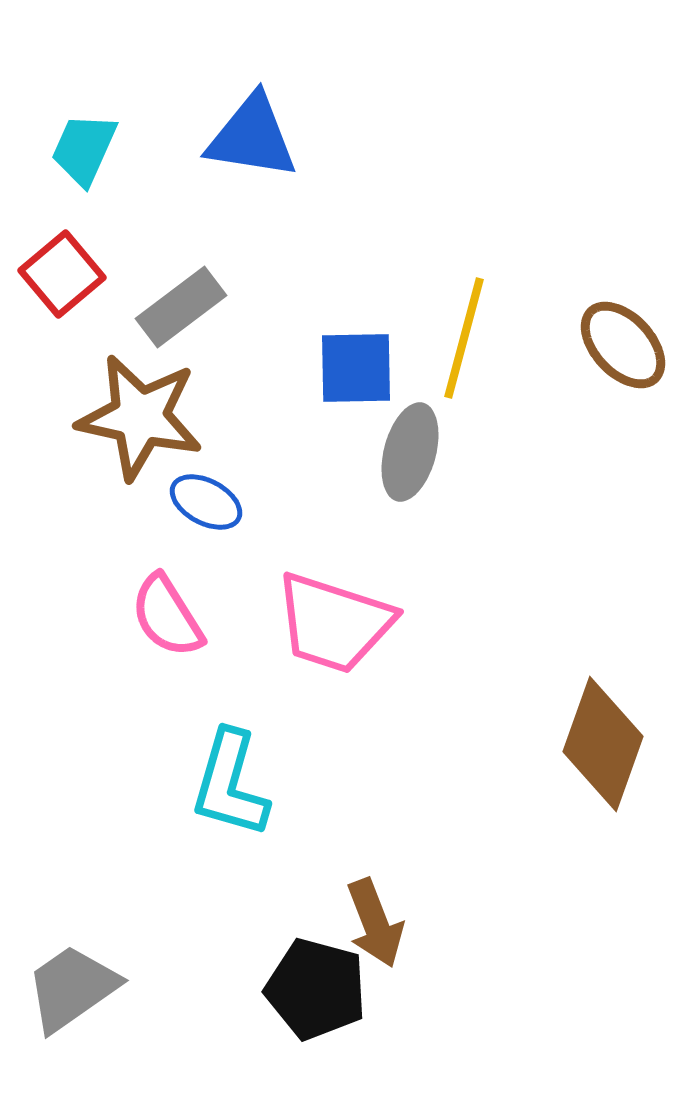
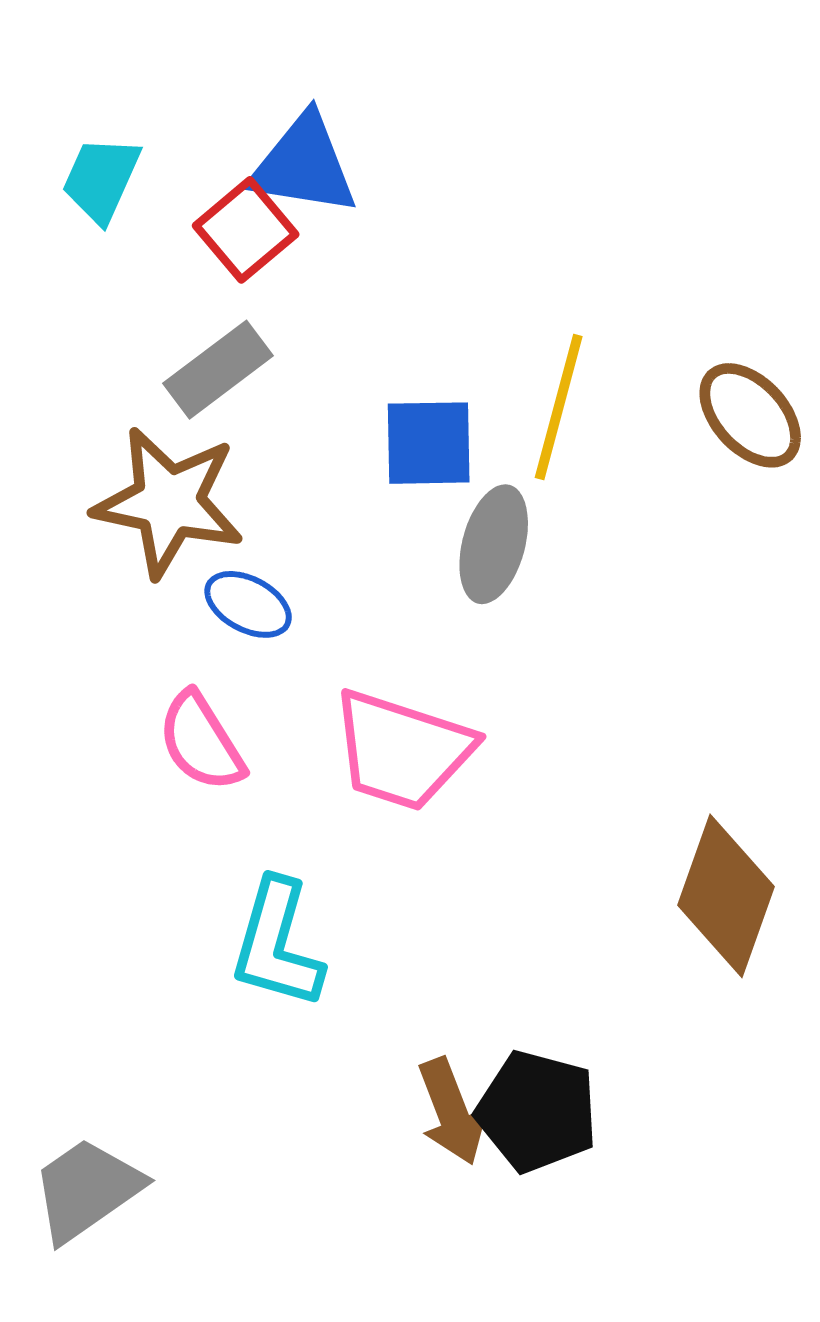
red square: (62, 274) -> (246, 230), moved
black pentagon: (316, 989) -> (537, 1111), moved

